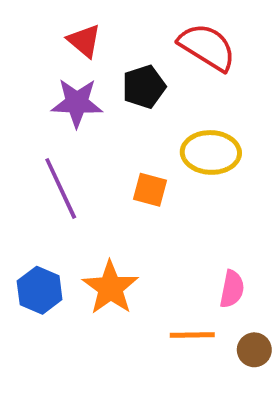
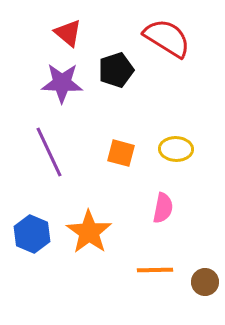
yellow ellipse: (211, 152) -> (176, 149), moved, size x0.7
pink semicircle: (232, 289) -> (163, 208), moved

